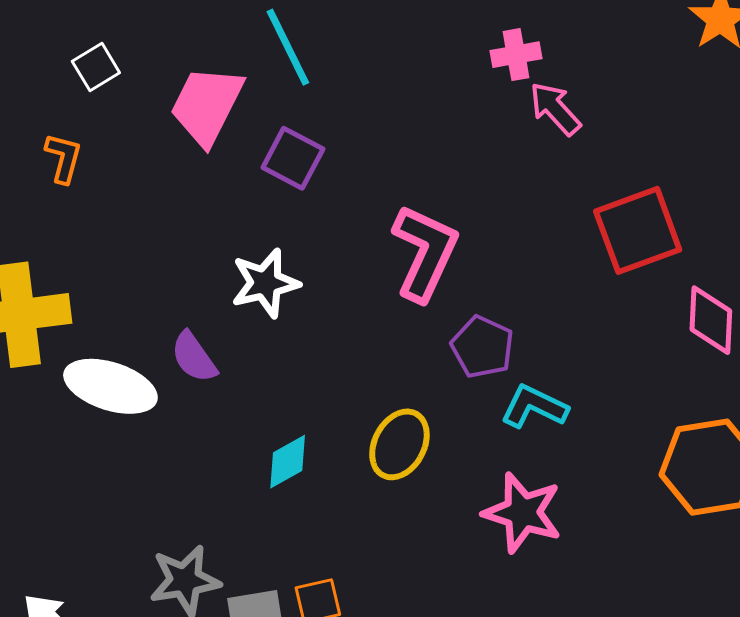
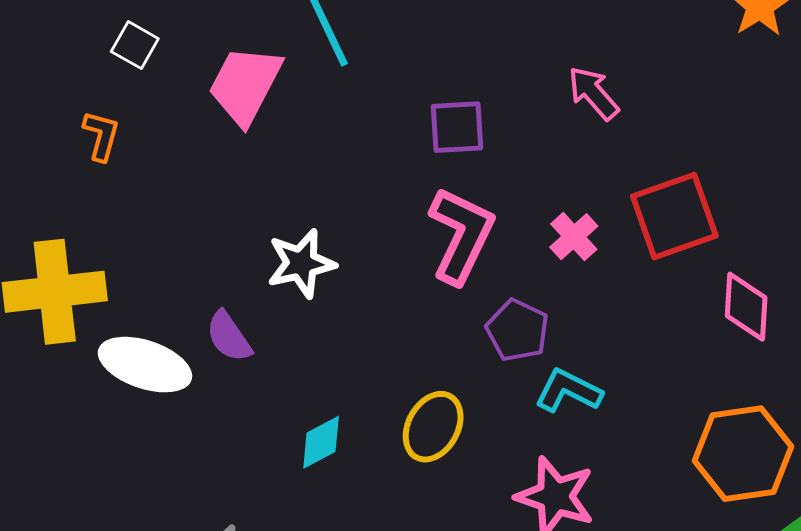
pink cross: (516, 55) -> (574, 237), moved, turned -33
white square: (96, 67) -> (135, 45), turned -30
purple square: (293, 158) -> (457, 127), moved, turned -32

